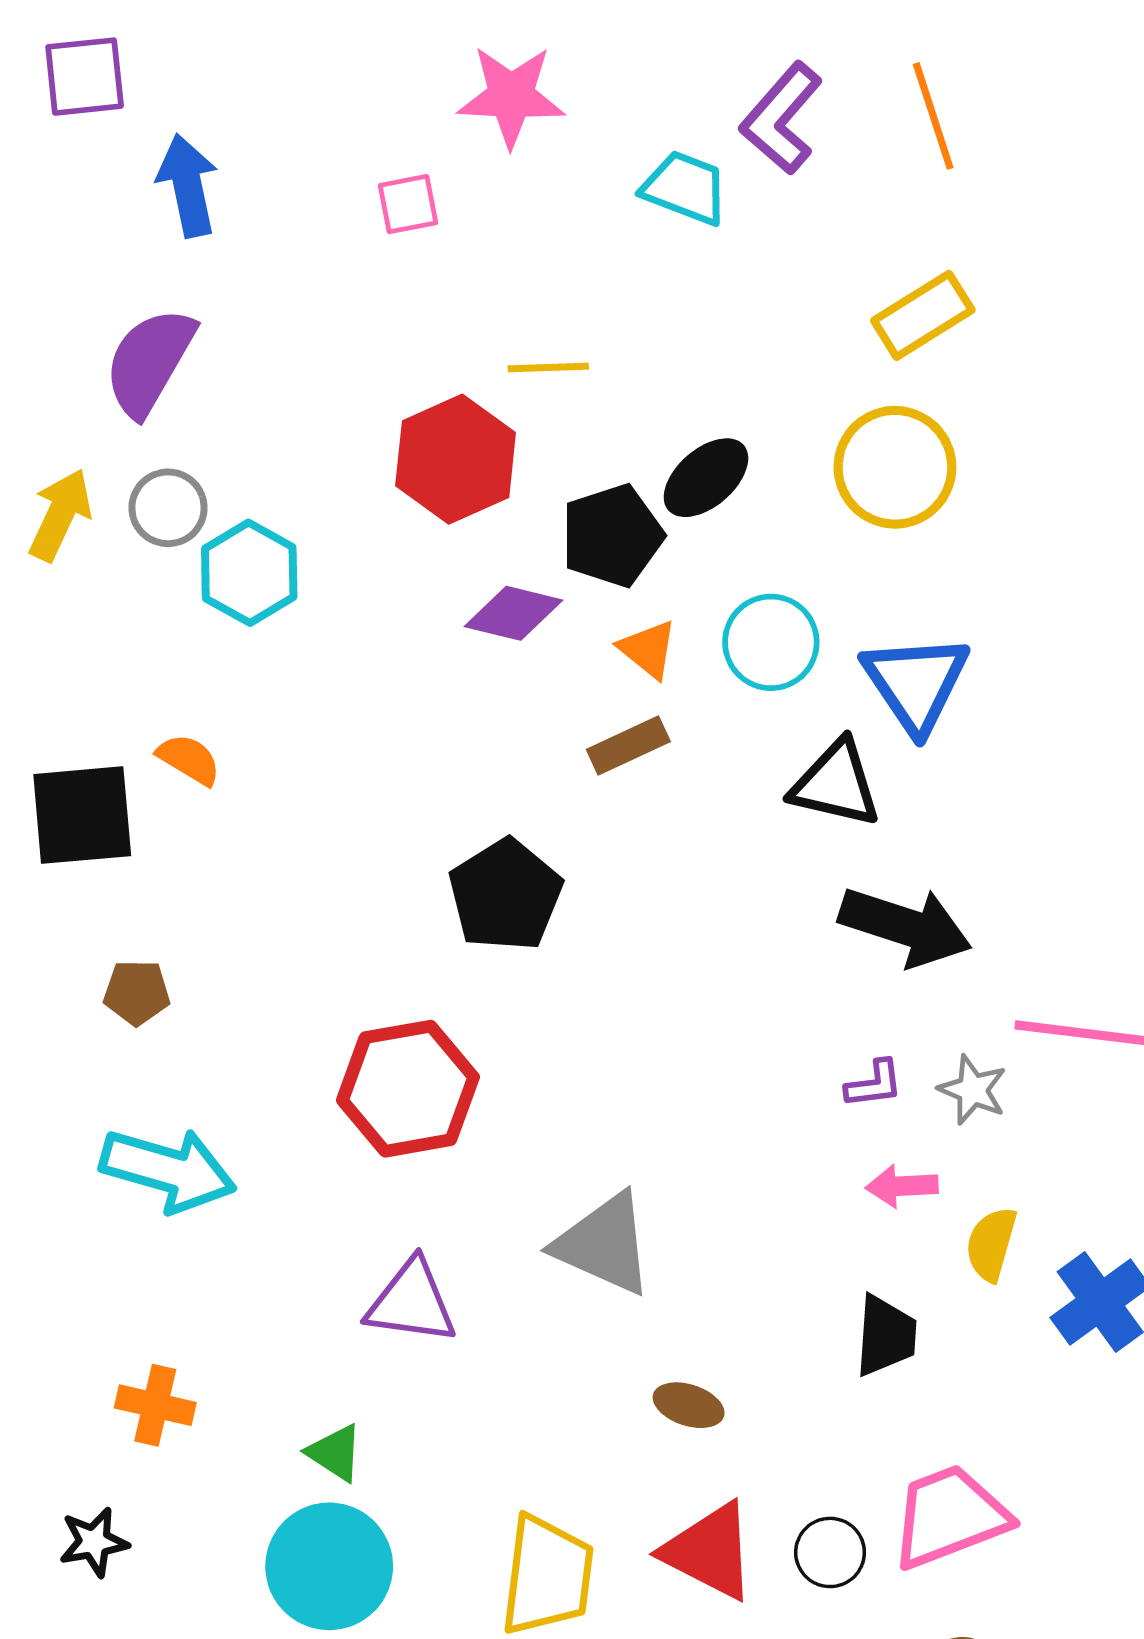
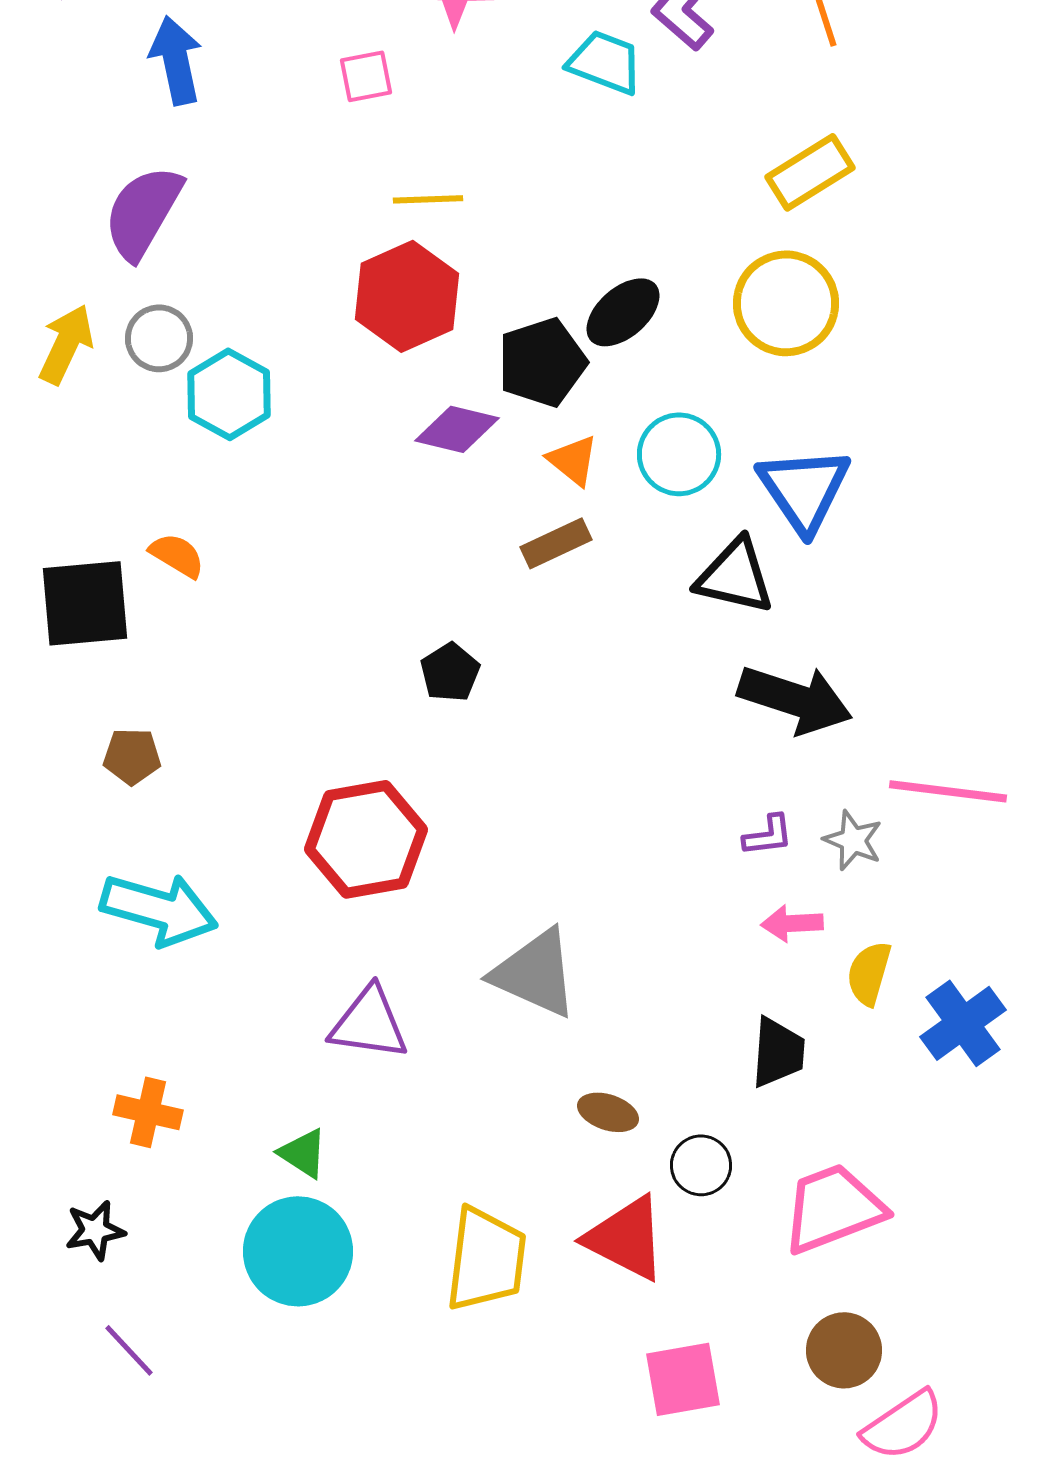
yellow line: (548, 368) -> (428, 199), moved
black pentagon: (505, 895) -> (450, 672), size x0.6
black circle: (830, 1552) -> (701, 1165), moved

